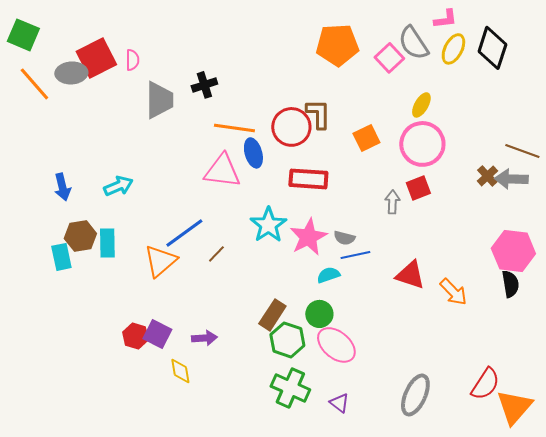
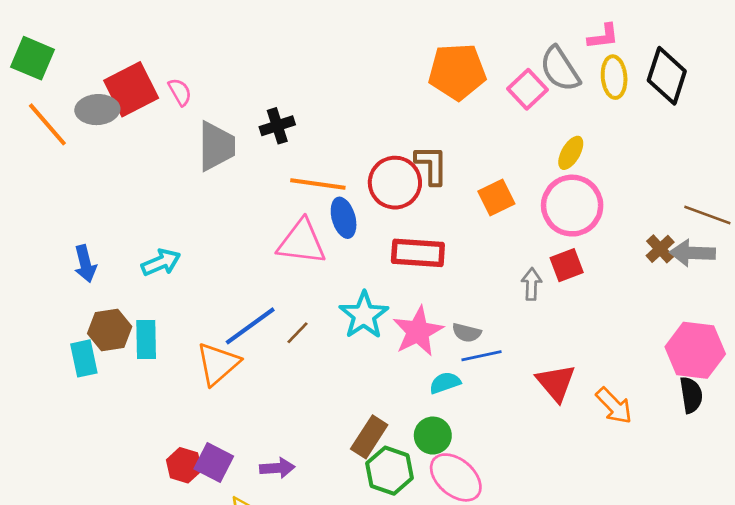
yellow ellipse: (453, 49) -> (614, 77), turned -32
pink semicircle: (132, 60) -> (180, 92), turned -30
brown line: (216, 254) -> (298, 333), moved
red triangle: (410, 275) -> (556, 383), turned 32

